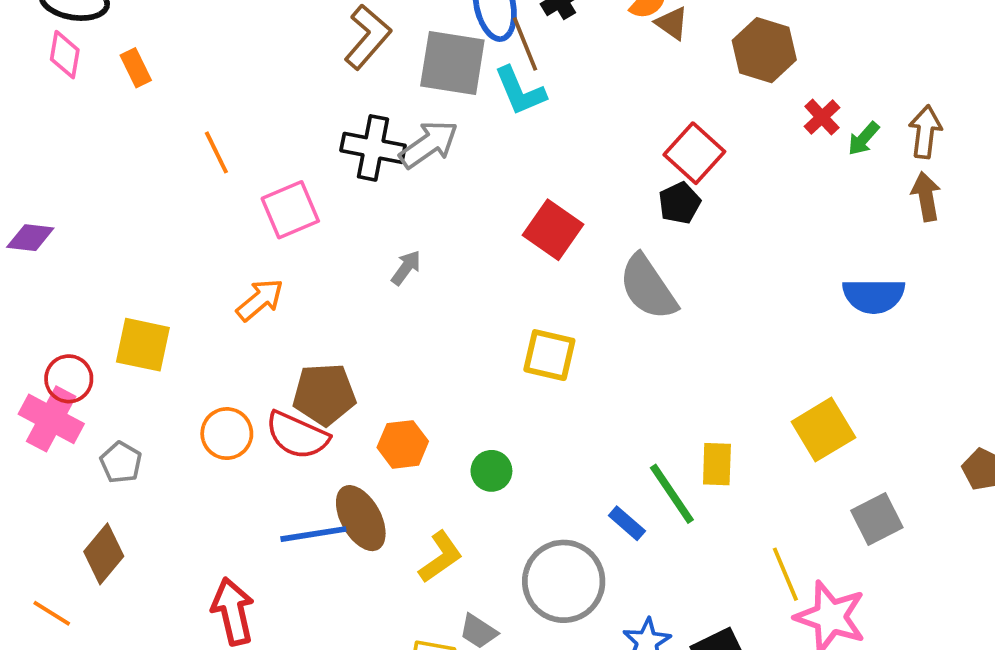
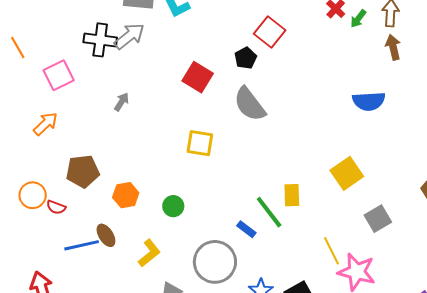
black pentagon: (680, 203) -> (246, 58), moved
red semicircle: (297, 435) -> (56, 207), moved, size x0.6
brown ellipse: (361, 518) -> (106, 235), size x0.7

